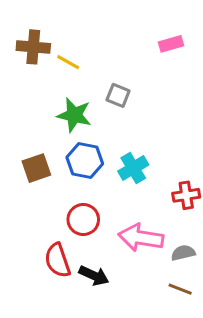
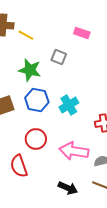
pink rectangle: (171, 44) -> (82, 33), moved, turned 35
black arrow: (94, 276) -> (68, 188), moved

